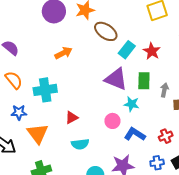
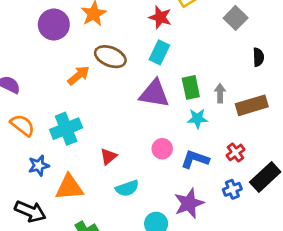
brown ellipse: (106, 31) -> (110, 57), moved
red star: (152, 51) -> (160, 17), moved
cyan star: (132, 104) -> (197, 119), moved
orange triangle: (38, 134) -> (69, 187), turned -45

